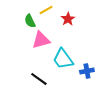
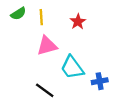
yellow line: (46, 10) -> (41, 17), moved, turned -64
green semicircle: (30, 21) -> (18, 14), moved, turned -96

